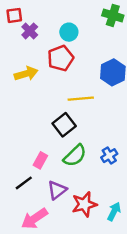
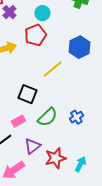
yellow line: (81, 99) -> (52, 69), turned -35
black square: (64, 125) -> (27, 94), moved, turned -30
pink rectangle: (40, 160) -> (18, 121), turned 32

